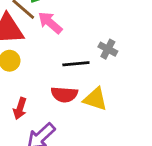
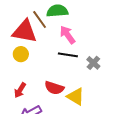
pink arrow: (50, 23) -> (67, 35), moved
black line: (76, 64) -> (68, 55), moved

